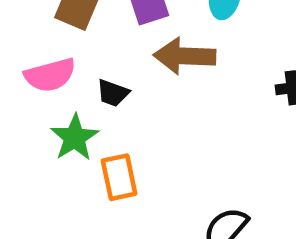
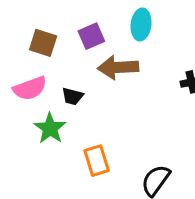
orange rectangle: (119, 177) -> (97, 161), moved

